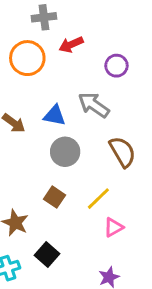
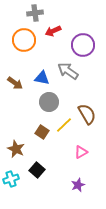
purple circle: (116, 66) -> (83, 45), size x1.5
brown semicircle: (123, 152) -> (87, 114), moved
yellow line: (98, 199) -> (64, 125), moved

